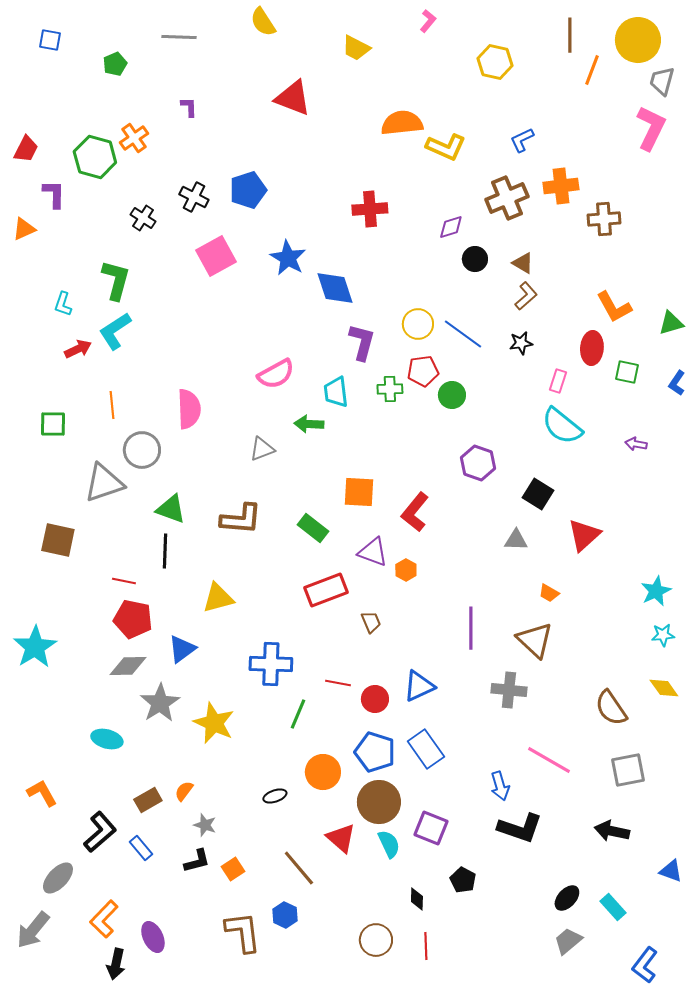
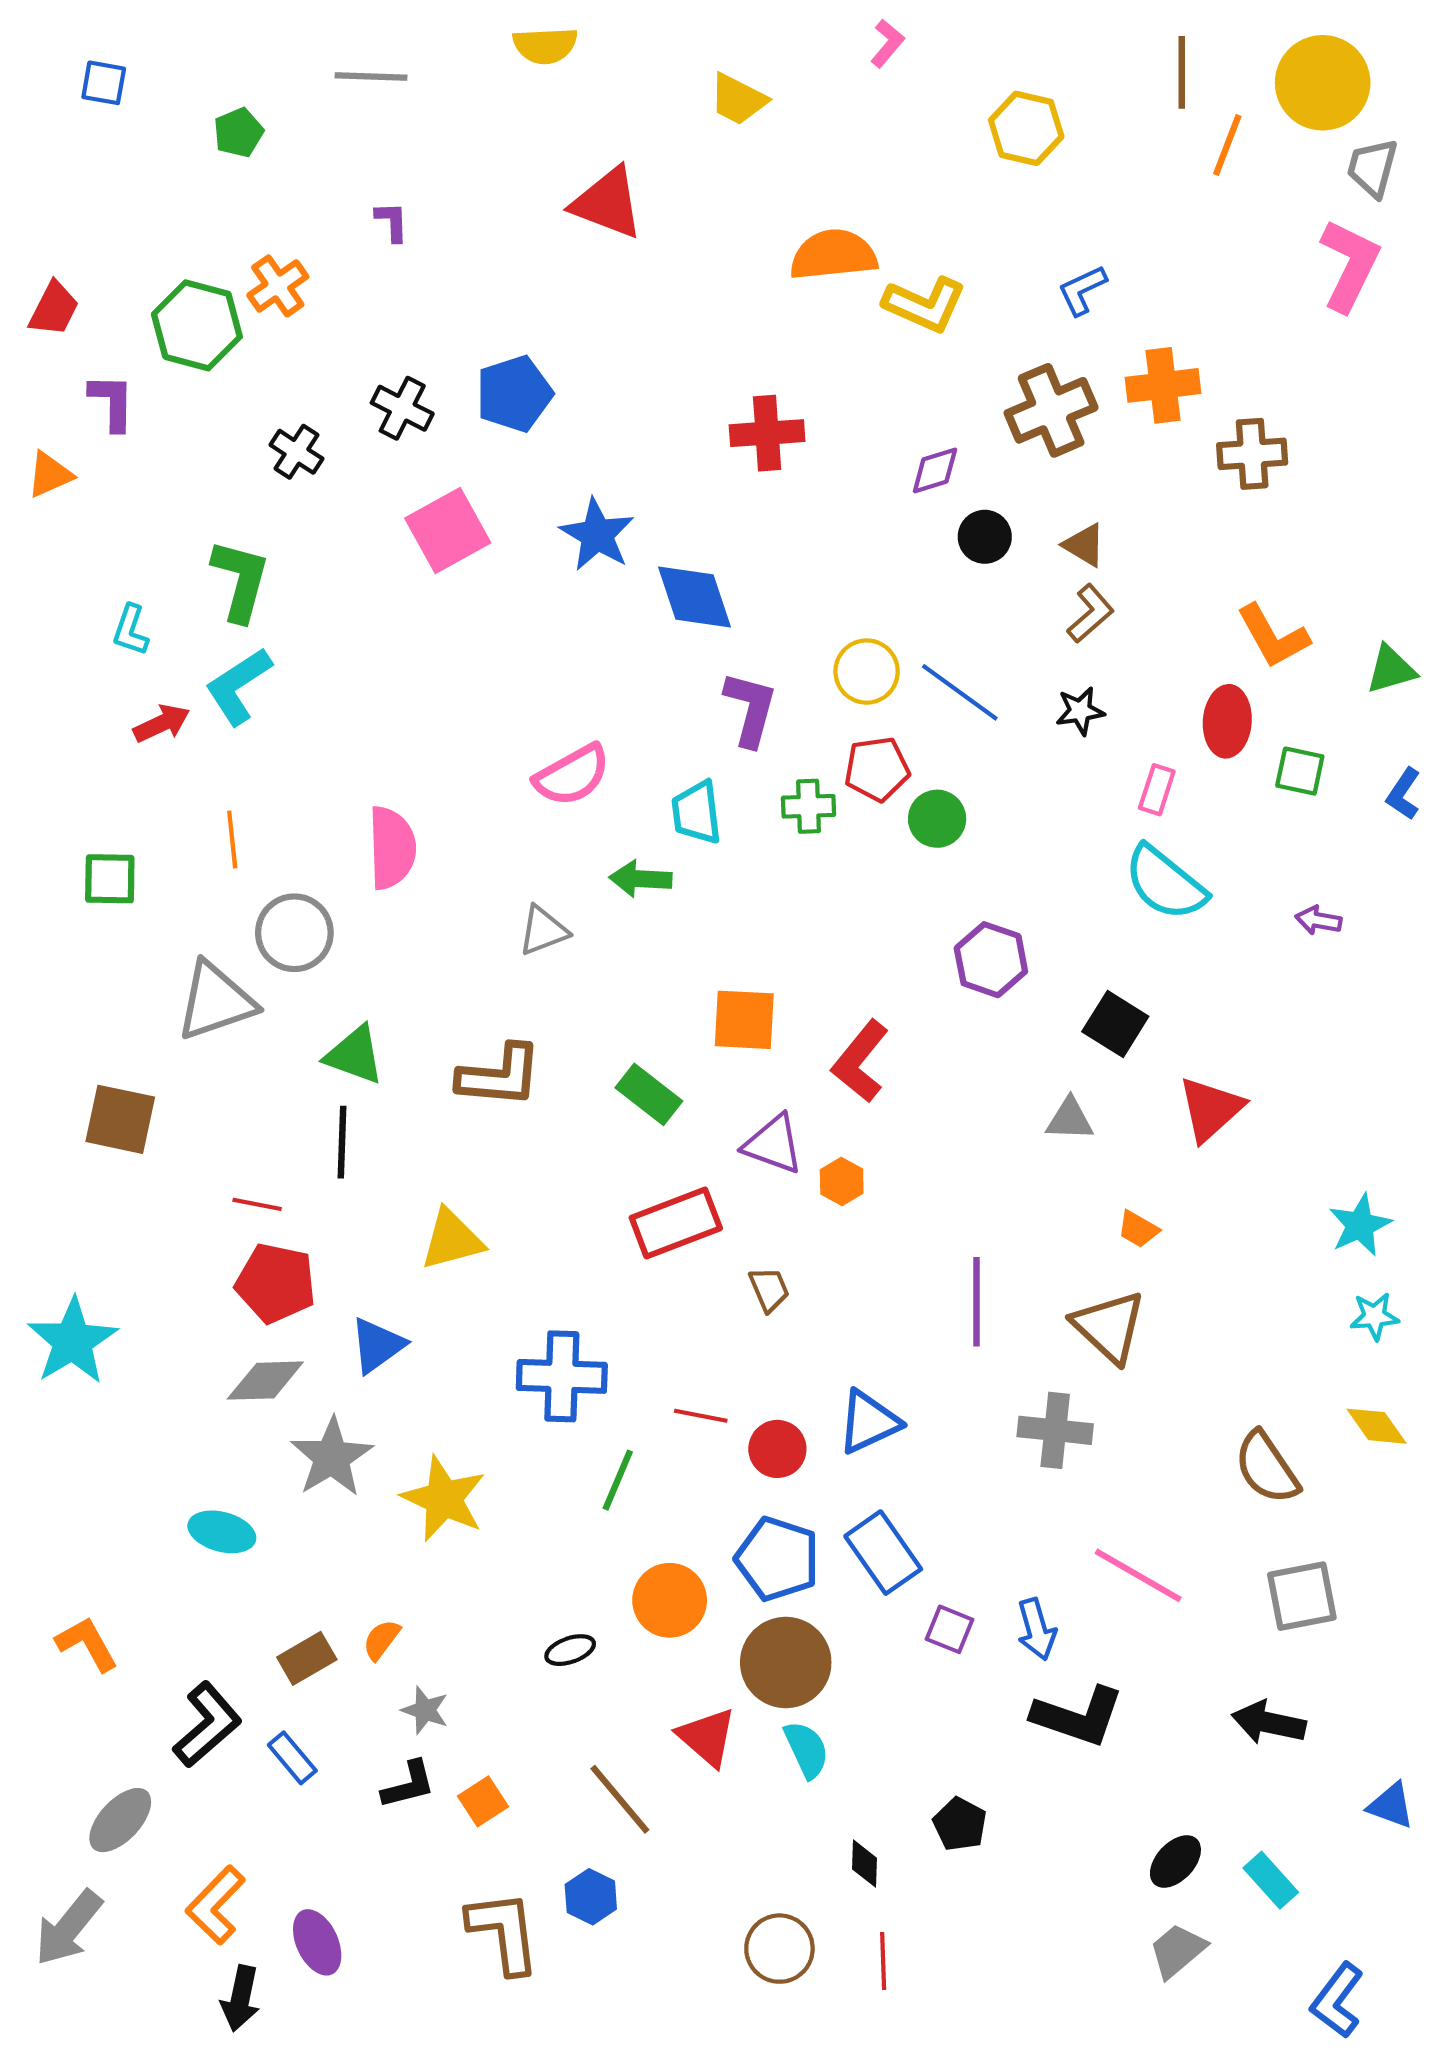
yellow semicircle: (263, 22) -> (545, 45), turned -60
purple square: (431, 828) -> (949, 1629), moved, size x0.7

